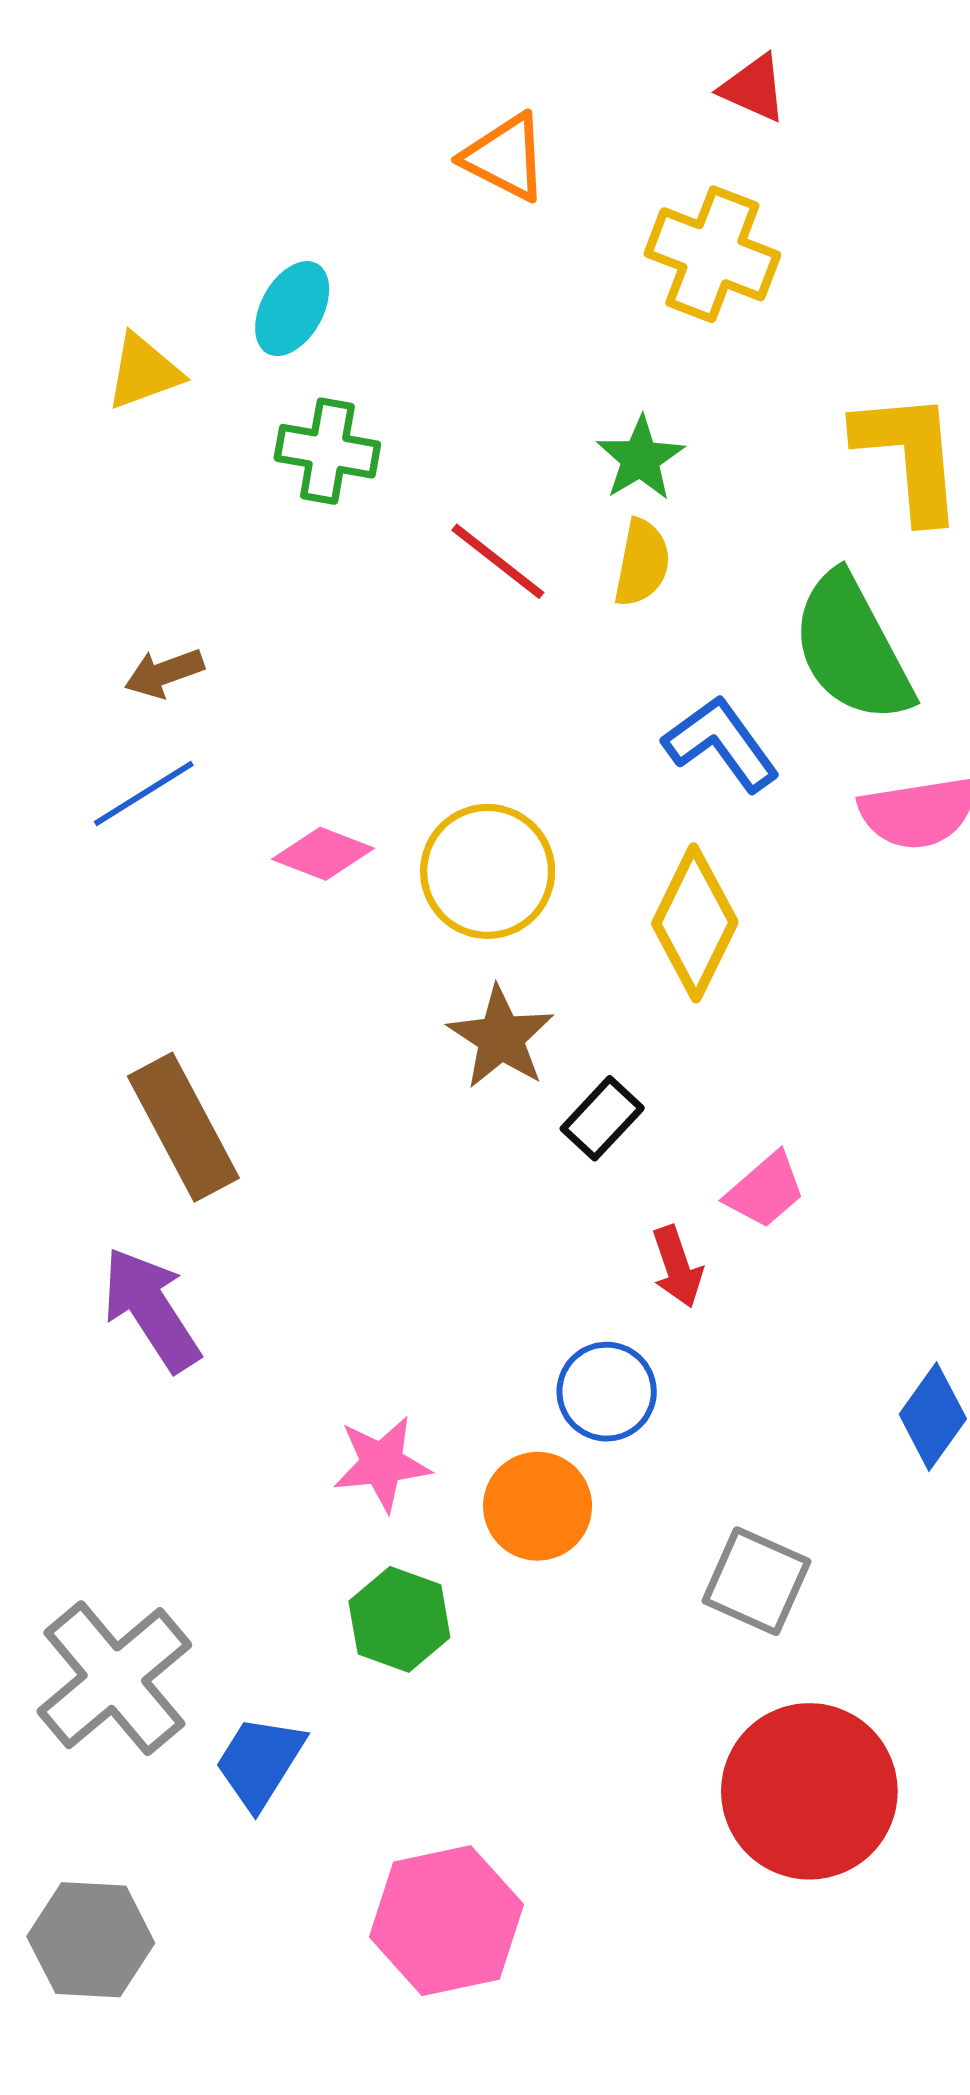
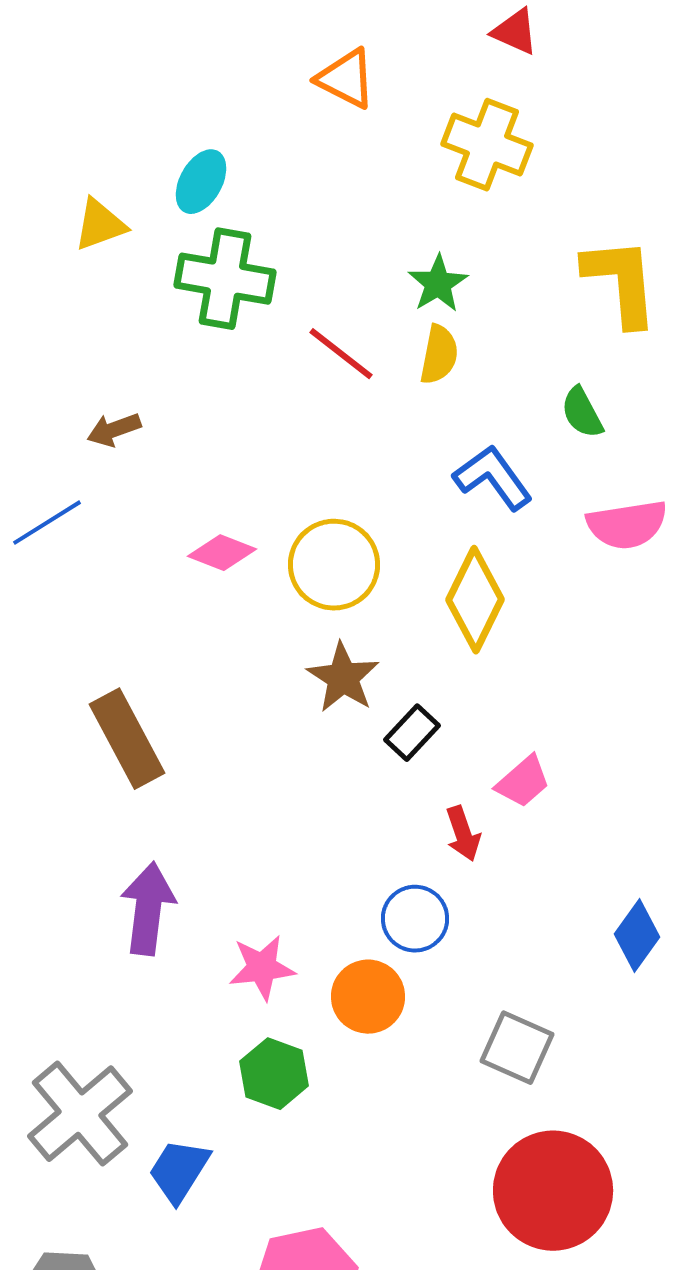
green cross: (327, 451) -> (225, 279), size x1.4
green semicircle: (852, 648) -> (582, 413), size x0.5
blue line: (144, 794) -> (47, 523), moved
purple arrow: (151, 1309) -> (148, 909), moved, turned 40

